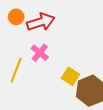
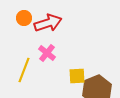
yellow square: (70, 76) -> (77, 76), turned -36

